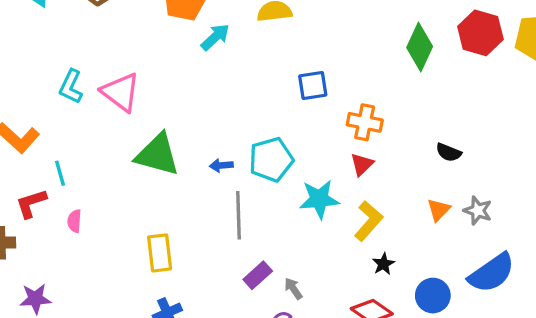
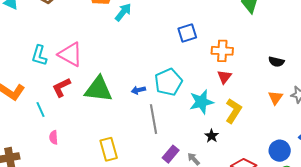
red L-shape: (31, 203) -> (61, 87), moved
black star: (383, 264) -> (212, 136), moved

